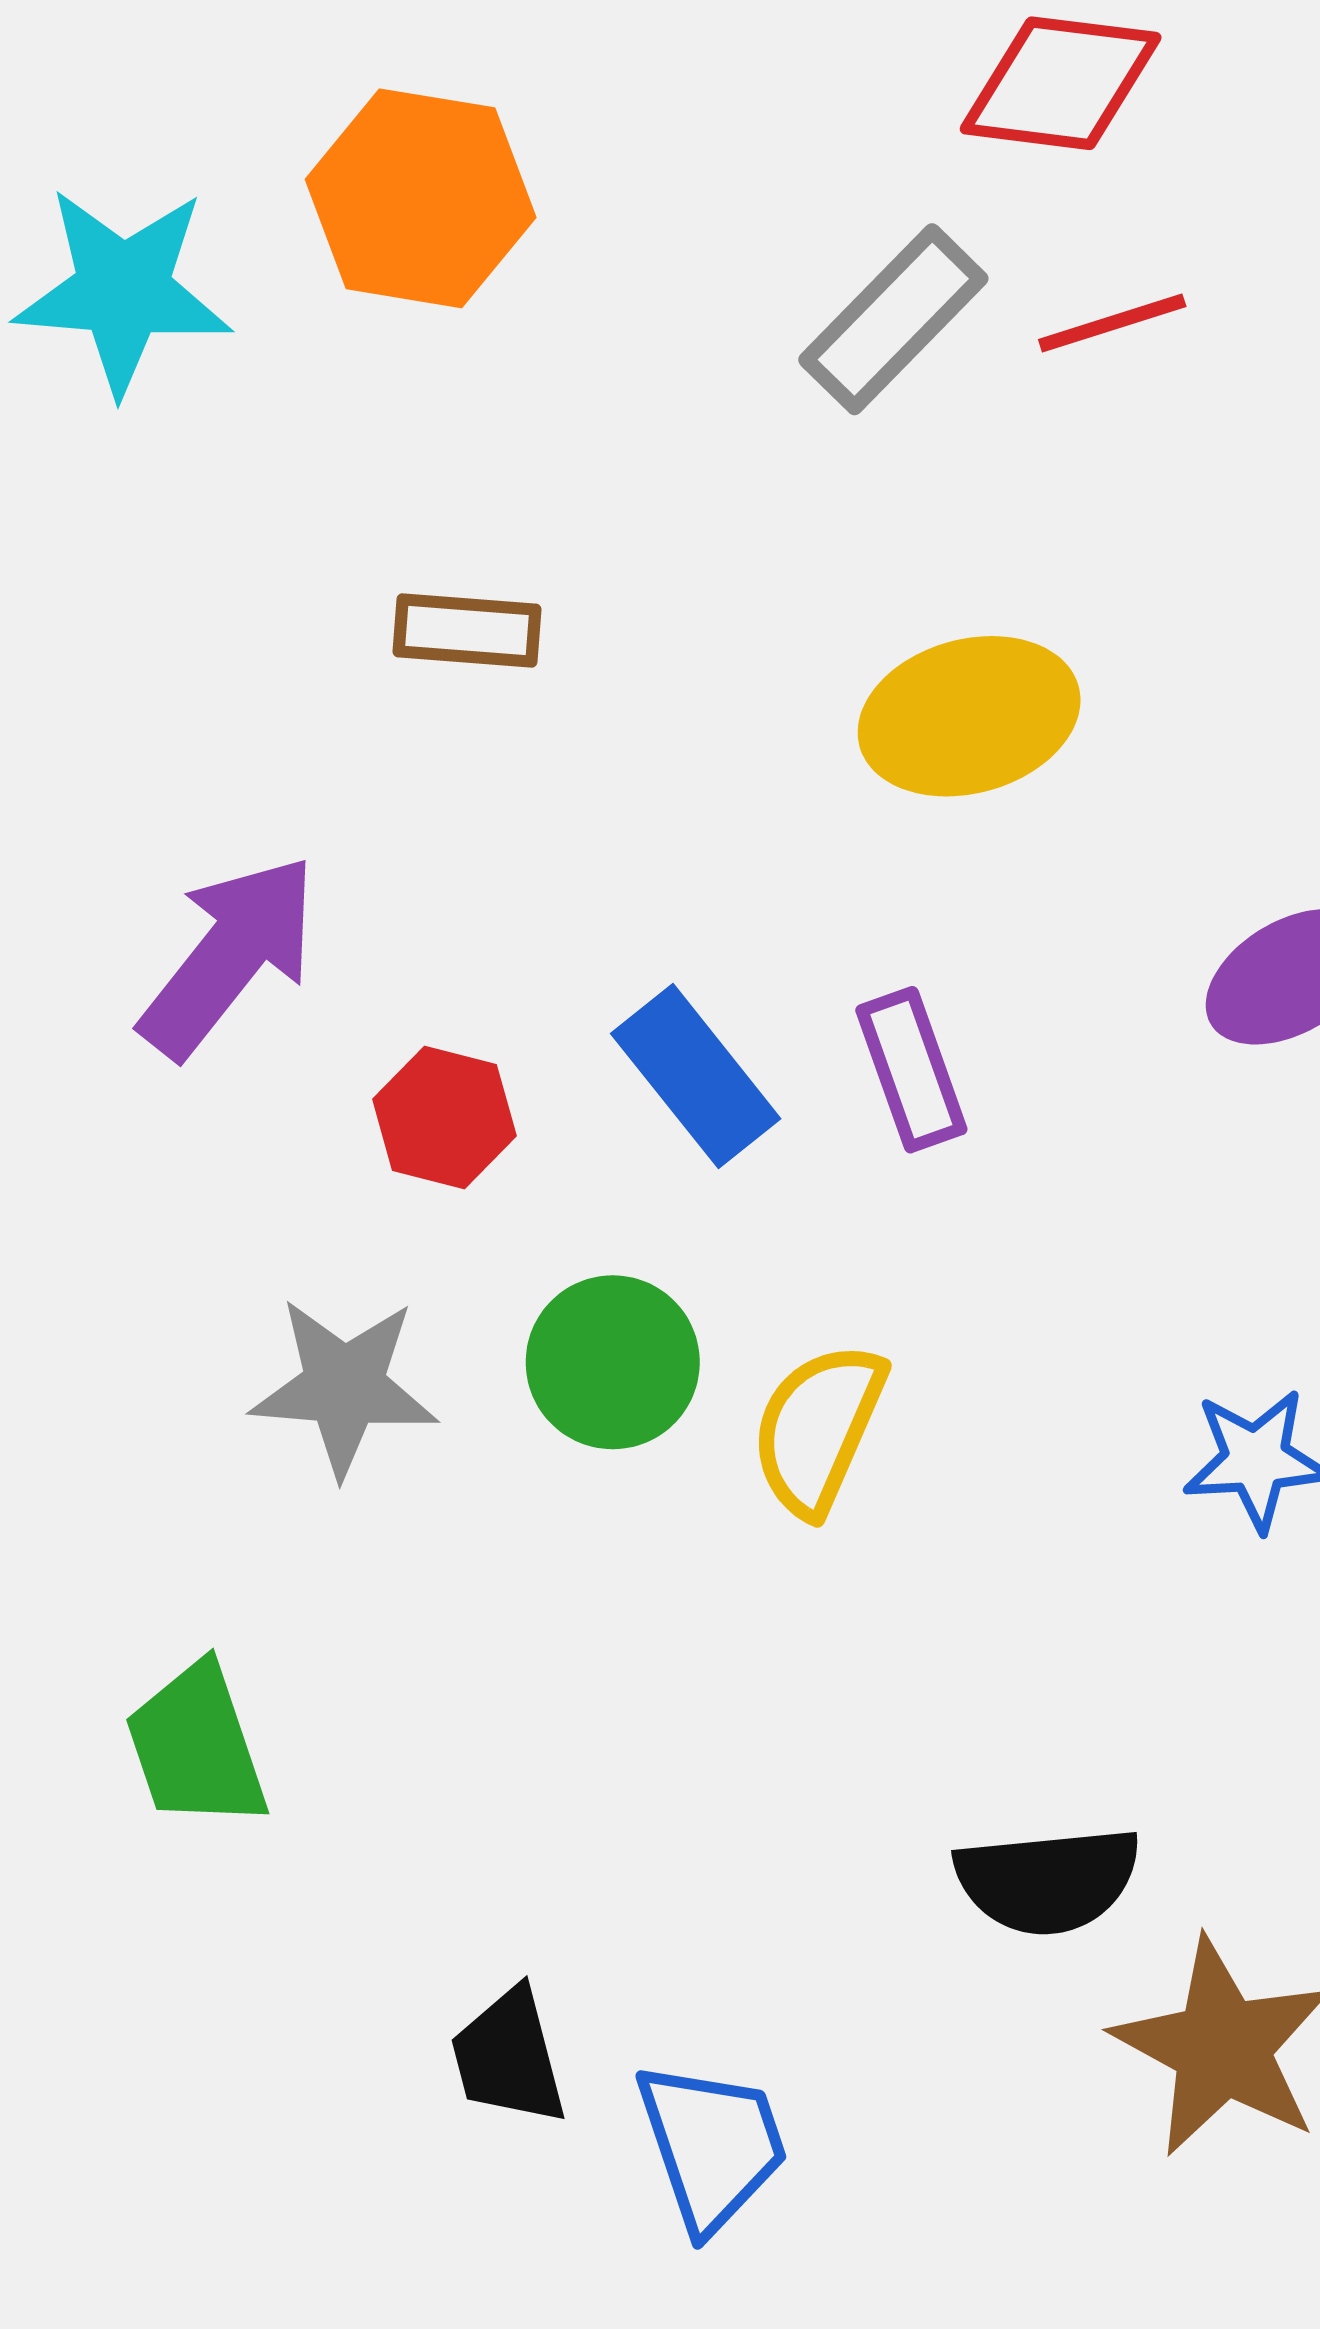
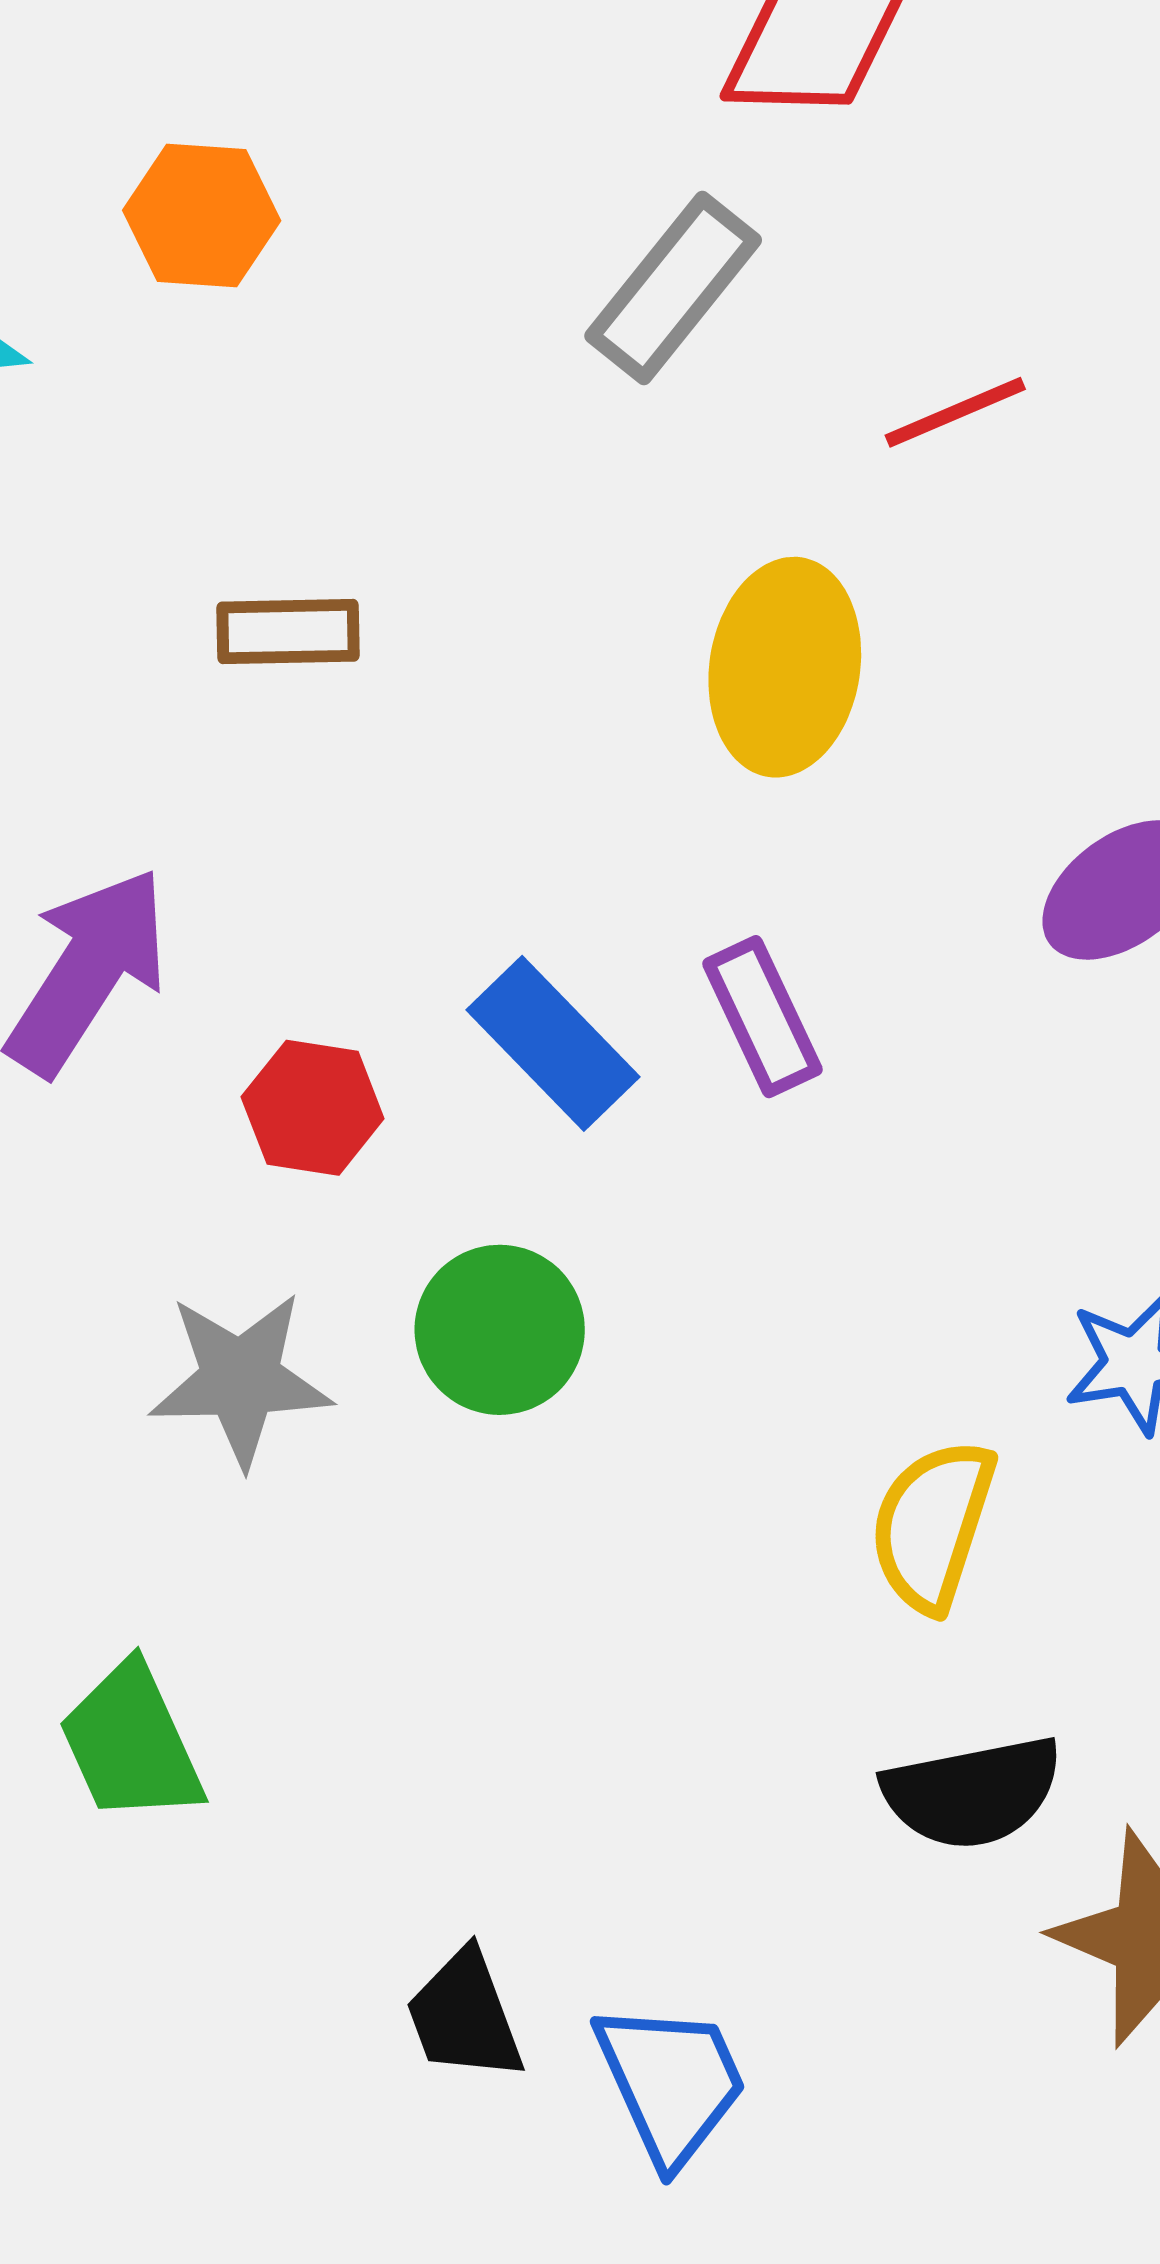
orange hexagon: (421, 198) -> (202, 215), size x0.7
red line: (1112, 323) -> (955, 412), moved
yellow ellipse: (969, 716) -> (785, 667), turned -60
yellow semicircle: (818, 1429) -> (932, 1525), moved

